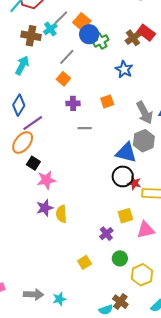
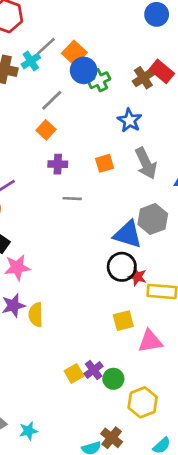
gray arrow: (145, 113) -> (146, 163), moved
purple cross: (106, 234) -> (94, 370), moved
yellow square: (85, 262) -> (74, 373), moved

